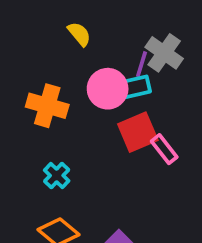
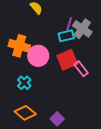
gray cross: (164, 53) -> (82, 29), moved
pink circle: (108, 89) -> (38, 56), moved

